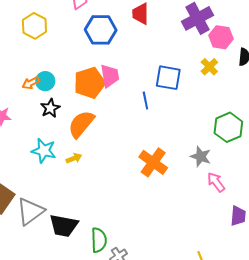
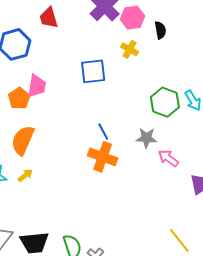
pink trapezoid: (110, 76) -> (37, 86), turned 35
orange pentagon: (90, 83) -> (19, 98), size x0.7
blue line: (145, 100) -> (103, 132), moved

